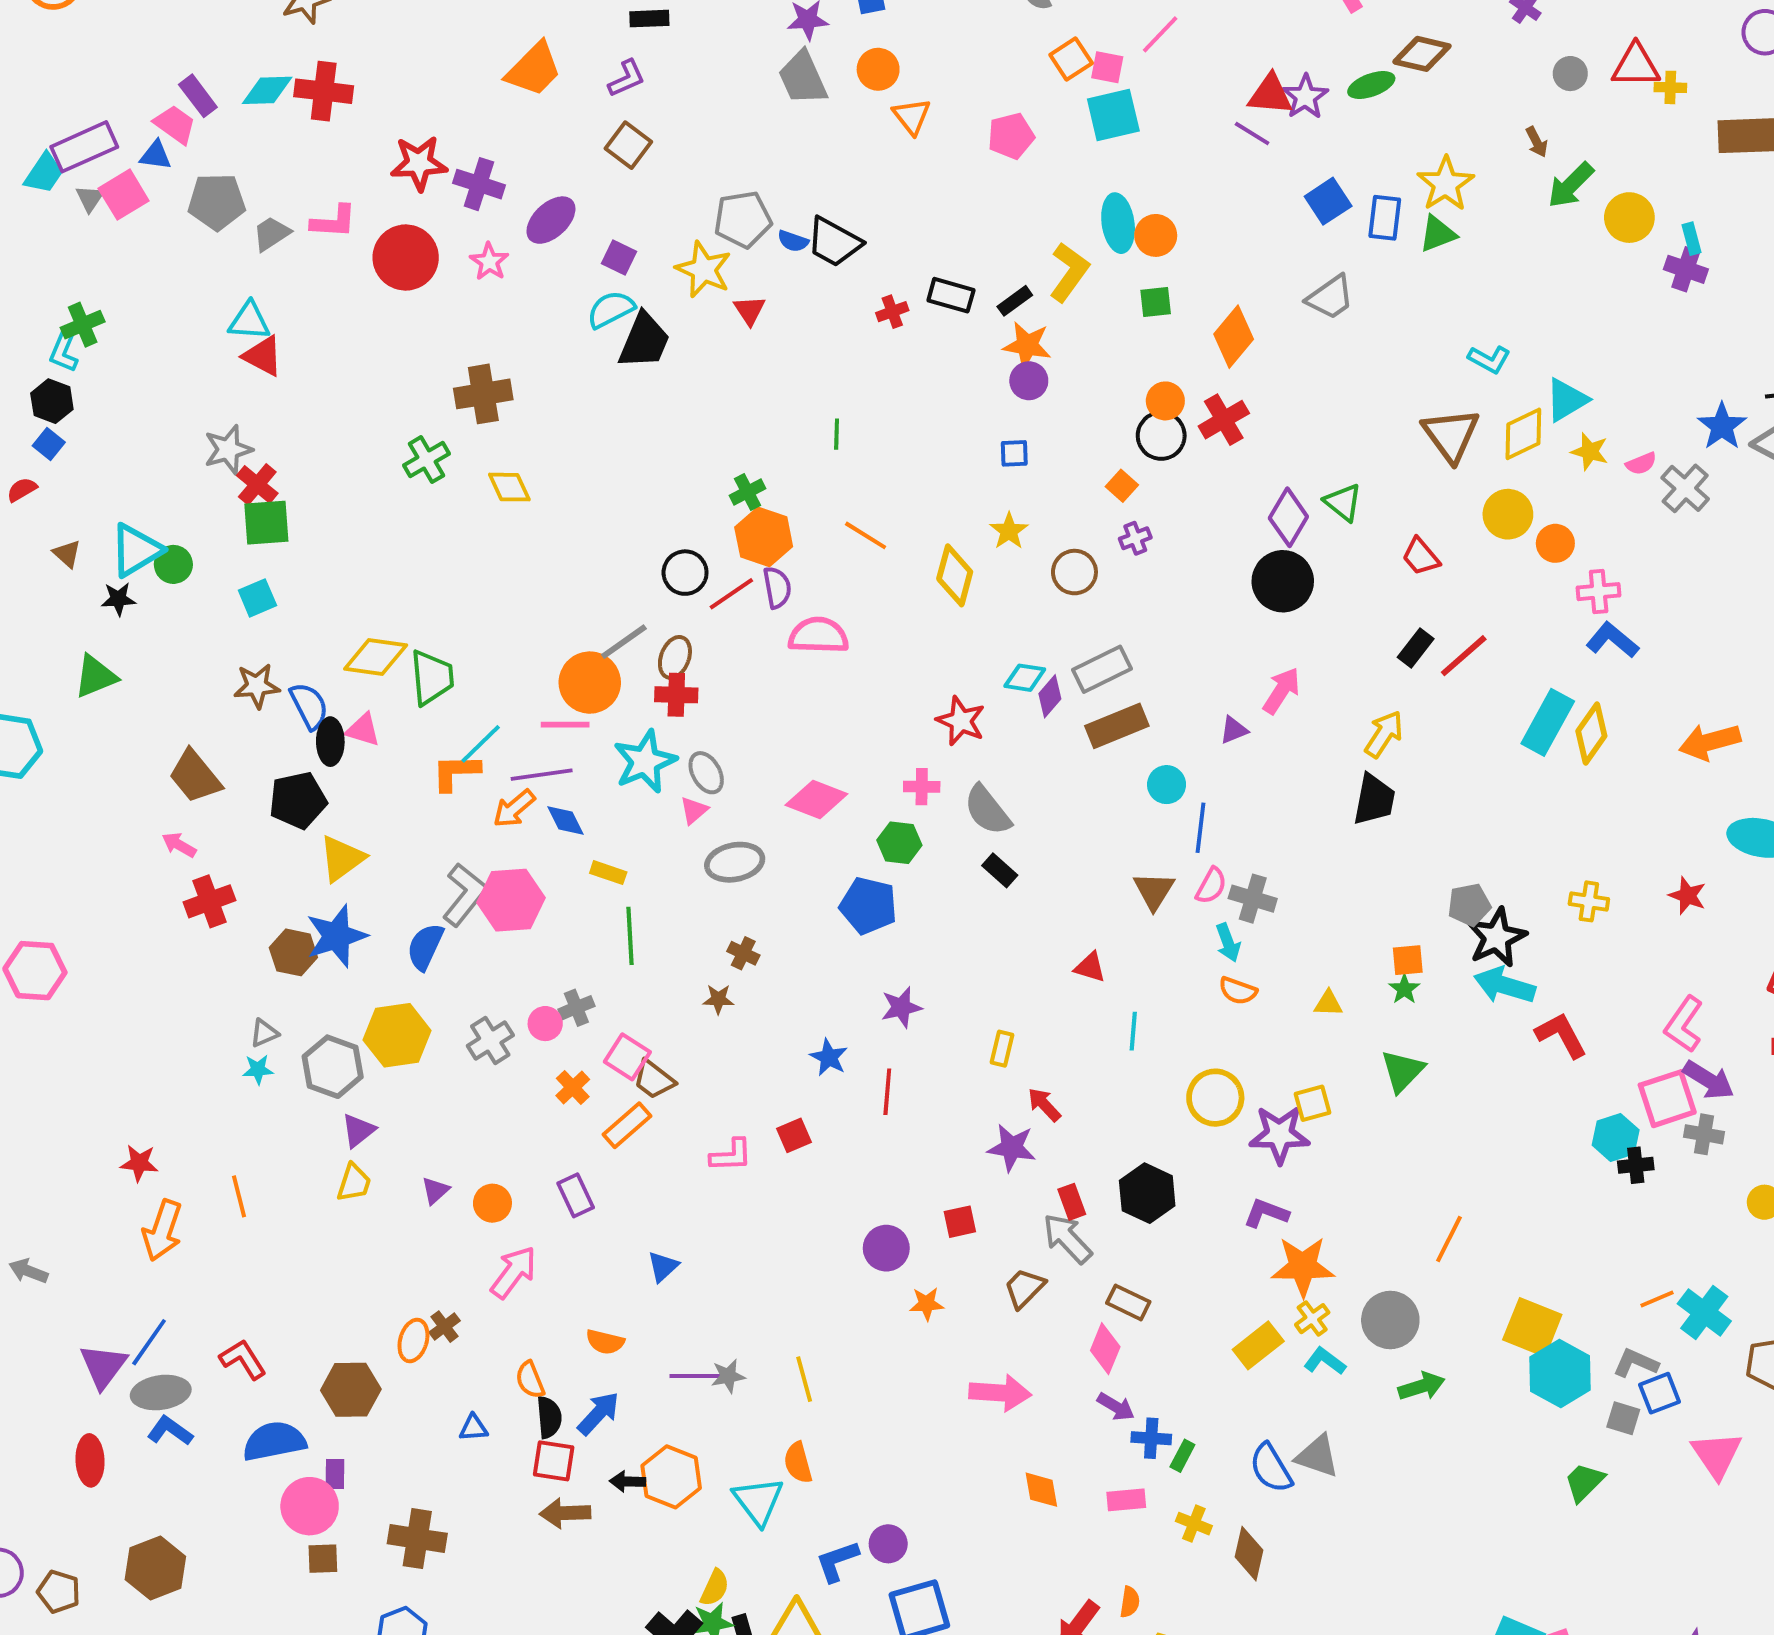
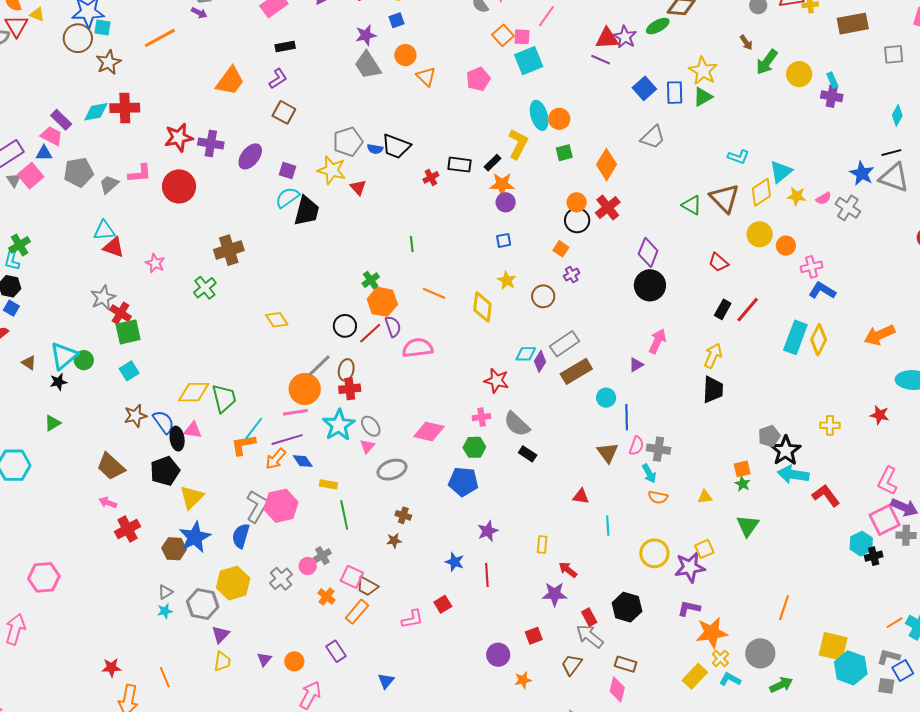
pink star: (489, 262) -> (155, 263), moved
yellow diamond: (509, 487) -> (277, 320), moved
green triangle: (1343, 502) -> (692, 205), moved
green triangle: (95, 676) -> (53, 423), size x0.7

